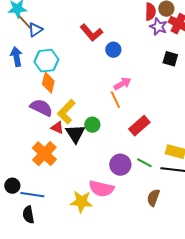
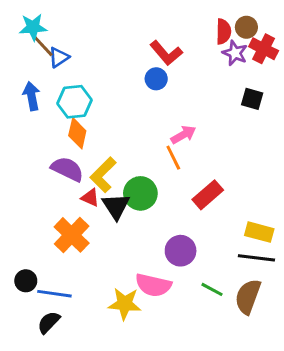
red L-shape: (91, 33) -> (166, 53), moved
blue circle: (113, 50) -> (156, 79), moved
green circle: (92, 125) -> (140, 193), size x1.5
green line: (144, 163) -> (212, 289), moved
brown semicircle: (153, 198) -> (248, 297), moved, size x1.4
black semicircle: (28, 215) -> (49, 322), turned 54

